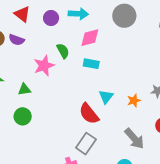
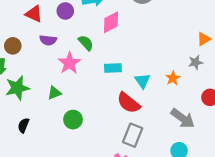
purple semicircle: (17, 40) -> (48, 40), moved
cyan rectangle: (91, 64) -> (113, 68), moved
green circle: (23, 116) -> (73, 120), moved

